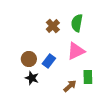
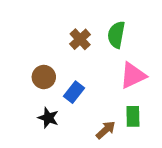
pink triangle: (76, 51) -> (133, 76), moved
brown circle: (29, 59) -> (44, 77), moved

